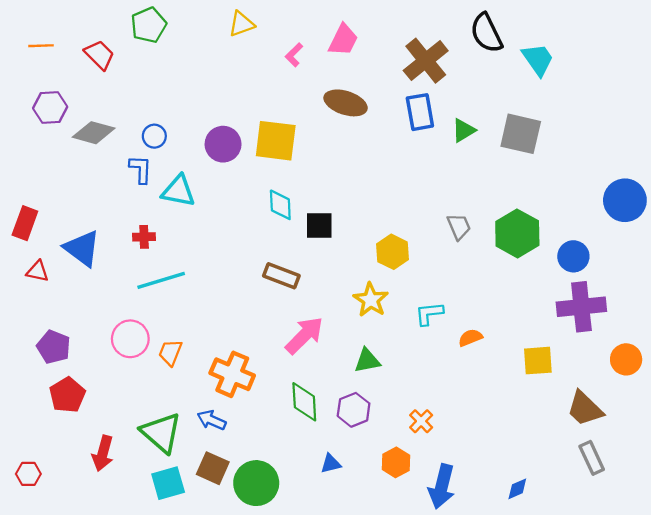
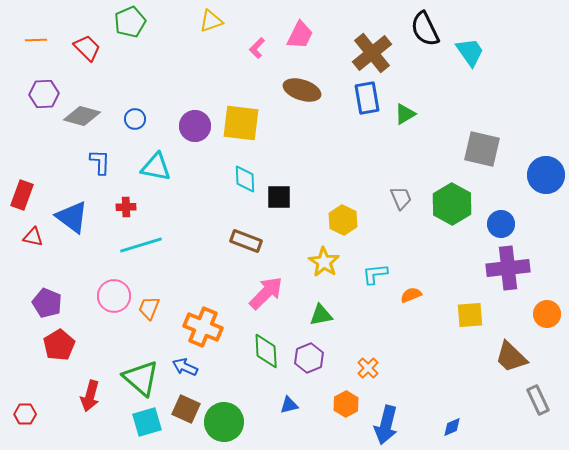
gray square: (521, 134) -> (482, 149), moved
blue L-shape: (141, 169) -> (100, 162), moved
gray rectangle: (592, 458) -> (538, 400), moved

